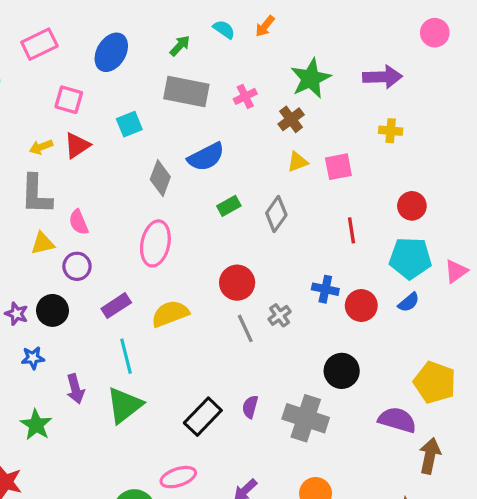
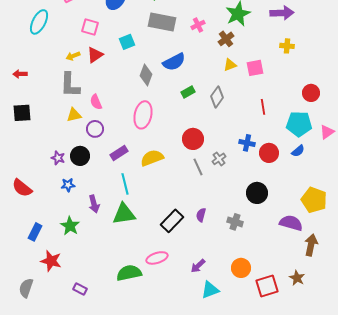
red circle: (412, 206) -> (311, 93), moved
green triangle: (124, 405) -> (124, 214), turned 30
gray cross: (306, 418) -> (235, 222), size x0.6

